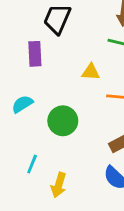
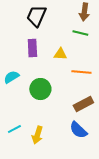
purple rectangle: (35, 54) -> (32, 48), moved
cyan line: (32, 164) -> (14, 129), moved, turned 40

